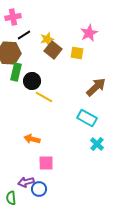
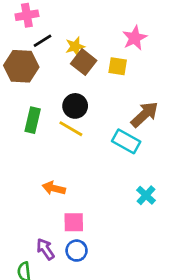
green rectangle: (16, 72) -> (33, 120), moved
black circle: (32, 81) -> (75, 106), moved
cyan rectangle: (87, 118) -> (126, 141), moved
purple arrow: (26, 182) -> (45, 249), turned 70
blue circle: (39, 189) -> (77, 251), moved

